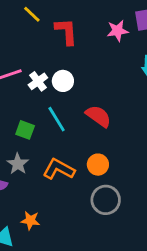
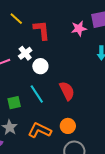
white cross: (38, 81) -> (25, 53), moved
red semicircle: (98, 116) -> (67, 91), turned 30
green square: (25, 130) -> (14, 103), turned -32

